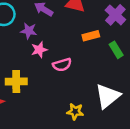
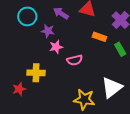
orange rectangle: (91, 36) -> (99, 37), turned 32
yellow star: (75, 111) -> (84, 99), size x1.5

